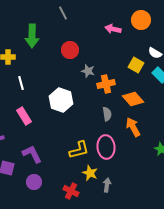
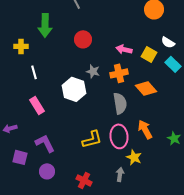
pink arrow: (113, 29) -> (124, 49), moved
gray star: (88, 71) -> (93, 71), moved
gray semicircle: (107, 114) -> (120, 103), size x1.5
orange arrow: (133, 127) -> (145, 129), moved
yellow star: (90, 173) -> (134, 157), moved

